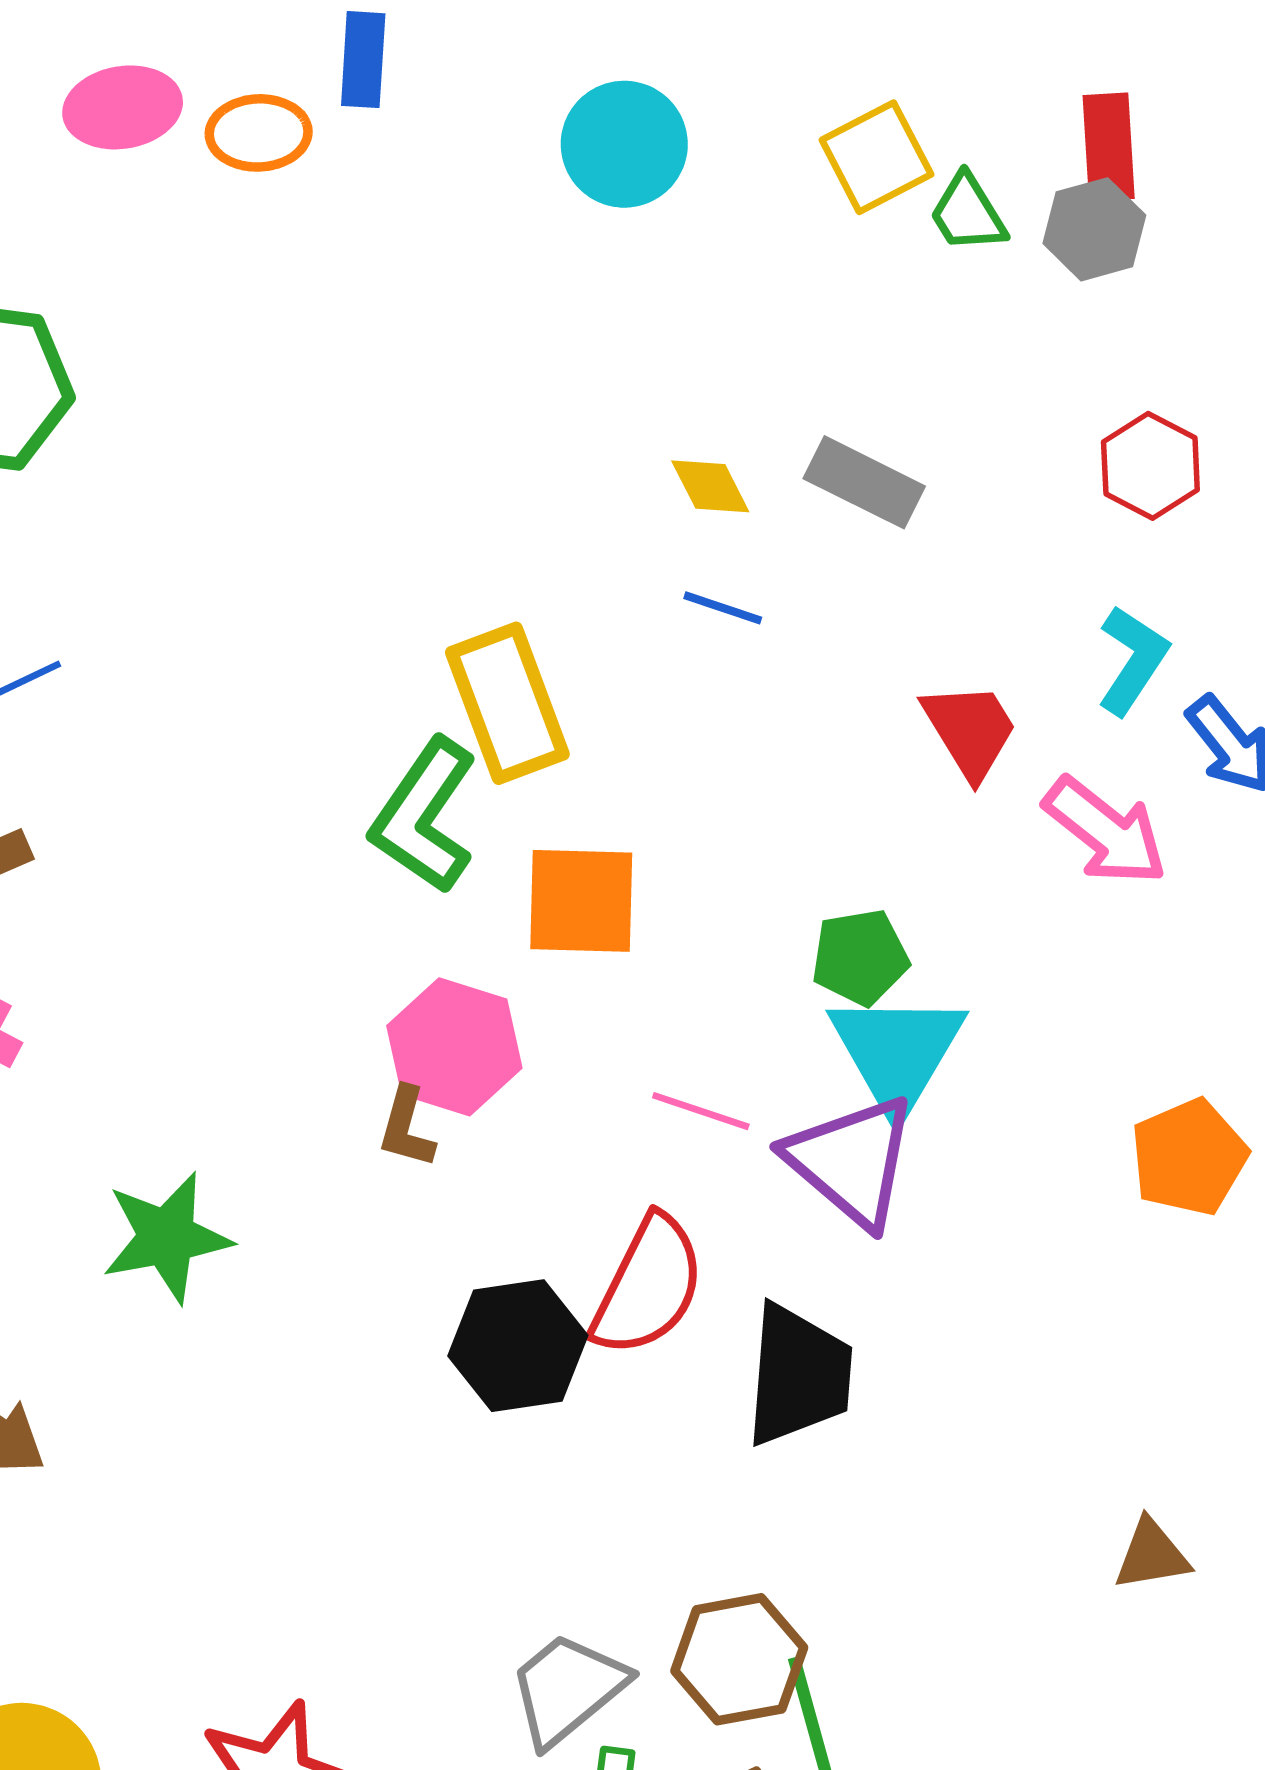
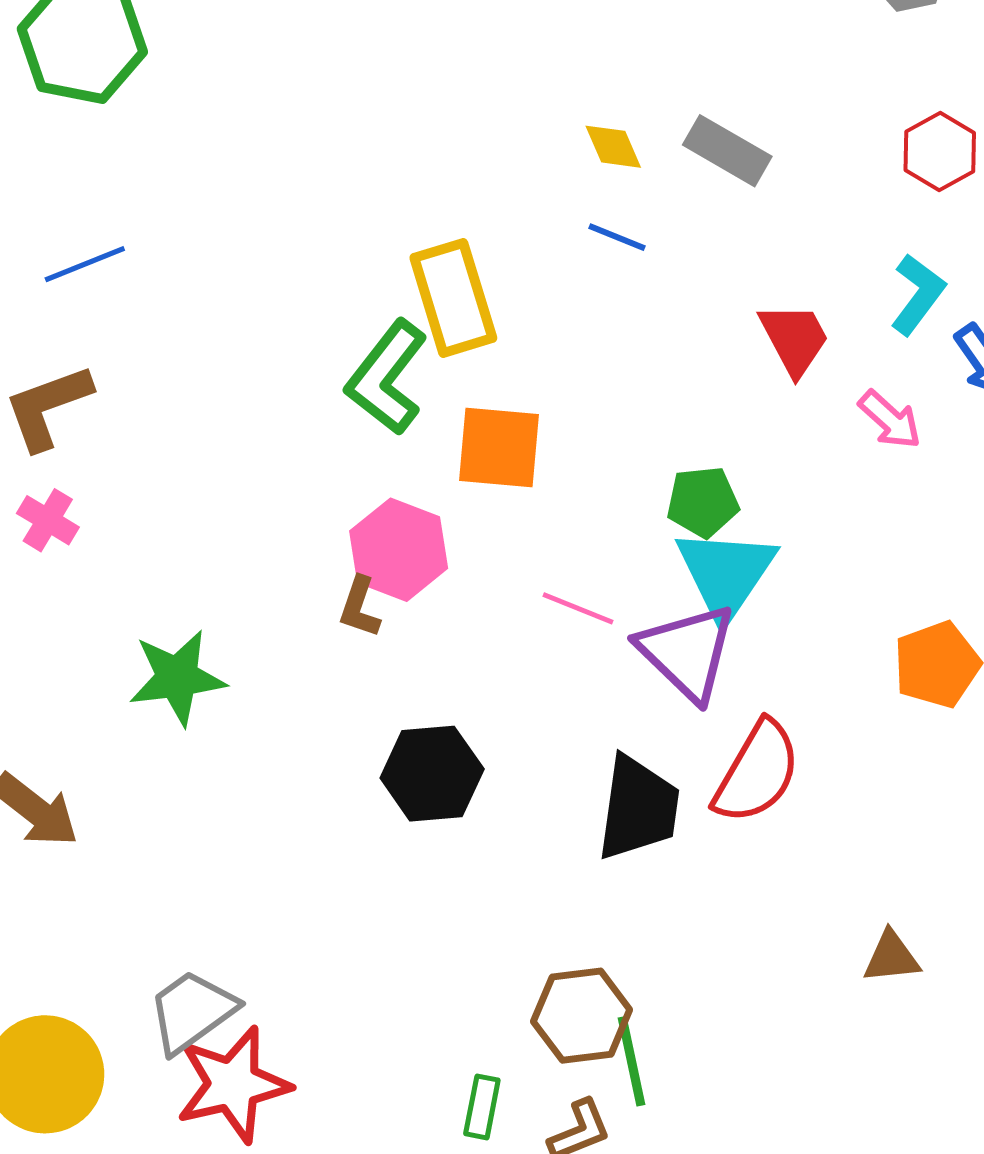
pink arrow: (1105, 831) -> (890, 420), size x0.7
red semicircle: (648, 1286) -> (757, 772), moved
gray trapezoid: (568, 1689) -> (192, 1011), moved

